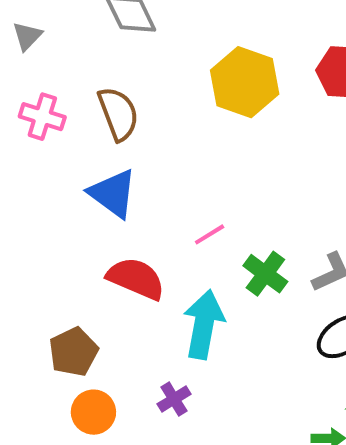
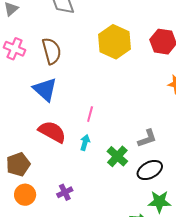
pink line: (210, 234) -> (90, 114), turned -49
green cross: (265, 274) -> (117, 156), moved
cyan arrow: (204, 324) -> (85, 143), moved, size x0.5

